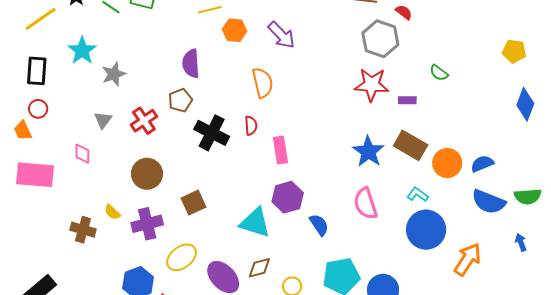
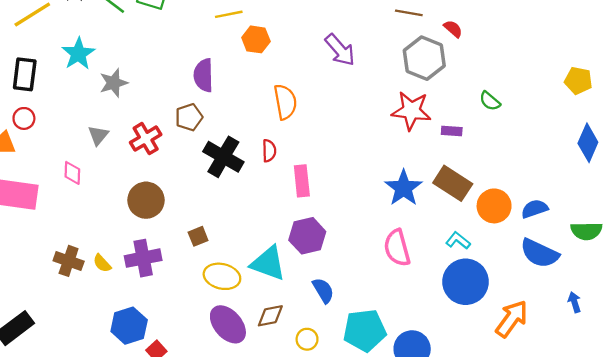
purple arrow: (281, 35) -> (340, 50), moved
green semicircle: (528, 196) -> (586, 231), moved
brown square: (193, 203) -> (198, 236), size x0.7
yellow semicircle: (112, 212) -> (102, 263), moved
blue semicircle: (319, 225) -> (323, 290), moved
yellow ellipse: (182, 257) -> (222, 276), moved, turned 48

